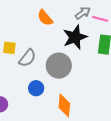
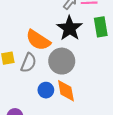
orange semicircle: (45, 18) -> (38, 40), moved, size x1.4
orange diamond: (64, 105) -> (66, 91), moved

